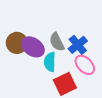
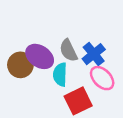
brown circle: (17, 43) -> (20, 65), moved

